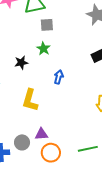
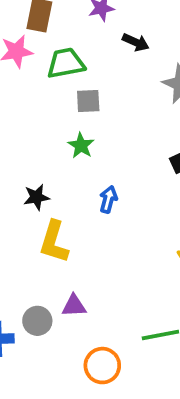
black star: (21, 63) -> (36, 197), moved
orange circle: (51, 153) -> (102, 366), moved

